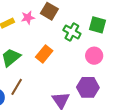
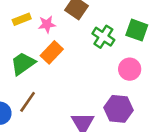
pink star: (28, 18) -> (47, 24), moved
orange rectangle: (44, 54) -> (52, 52), moved

